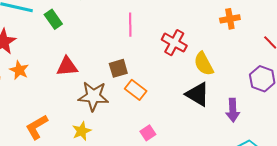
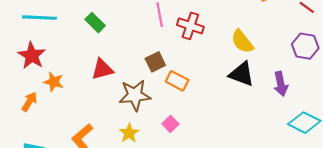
green rectangle: (53, 19) -> (95, 23), moved
red cross: (174, 43) -> (190, 26), moved
pink square: (148, 133) -> (170, 124), moved

